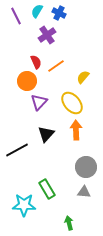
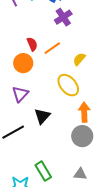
purple cross: (47, 35) -> (63, 17), moved
purple triangle: (39, 102) -> (20, 94), moved
orange arrow: (76, 130) -> (84, 112), moved
gray circle: (86, 167) -> (82, 136), moved

